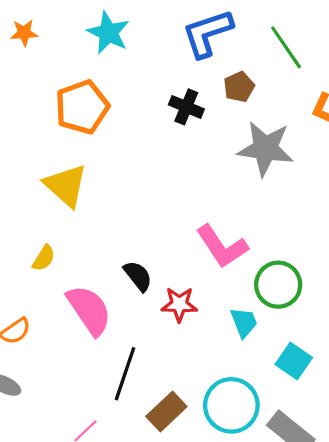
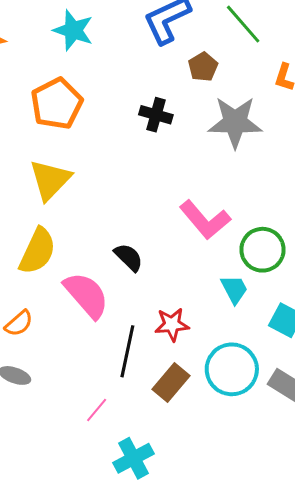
black cross: (186, 107) -> (156, 115), moved
yellow triangle: (66, 186) -> (50, 180), turned 39
yellow semicircle: (44, 258) -> (37, 251), size x1.8
red star: (179, 304) -> (172, 324), moved

